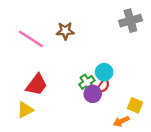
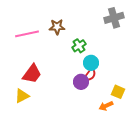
pink line: (31, 39) -> (27, 34), turned -45
green cross: (87, 82) -> (79, 46), moved

